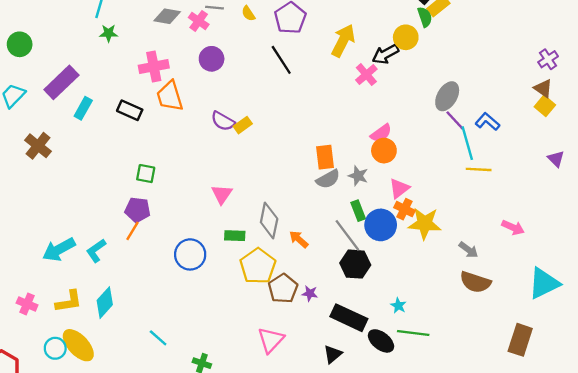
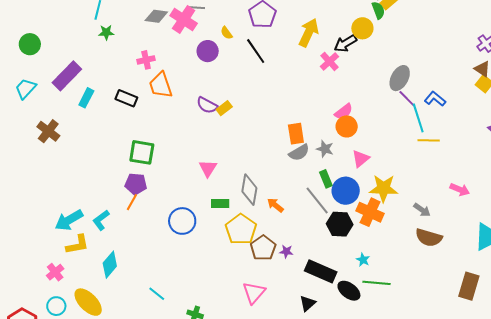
yellow semicircle: (248, 13) -> (226, 33), moved
pink cross: (199, 21) -> (184, 20), size x1.5
purple circle: (212, 59) -> (208, 51), moved
pink cross: (154, 67) -> (146, 60), size x0.7
green square: (146, 174) -> (142, 152), size x1.5
orange cross: (404, 209) -> (370, 212), moved, size x1.5
black hexagon: (355, 264) -> (340, 224), moved
yellow L-shape: (69, 301) -> (77, 245), moved
pink cross: (27, 304) -> (55, 272), moved, turned 30
cyan circle: (55, 348) -> (56, 306), moved

